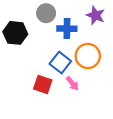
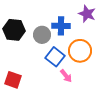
gray circle: (46, 13) -> (42, 35), moved
red square: (43, 85) -> (13, 80), moved

